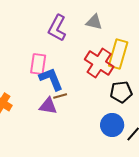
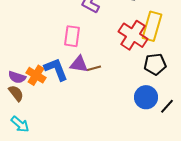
blue L-shape: (51, 79) -> (56, 69), moved
purple triangle: (48, 106) -> (79, 64), moved

